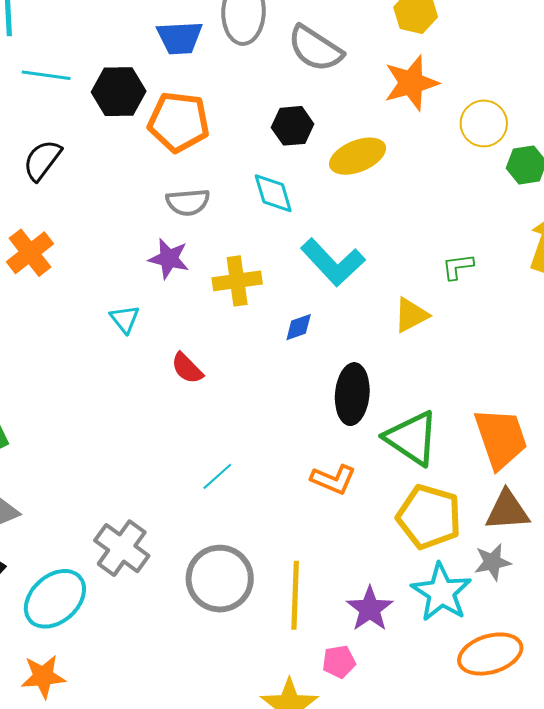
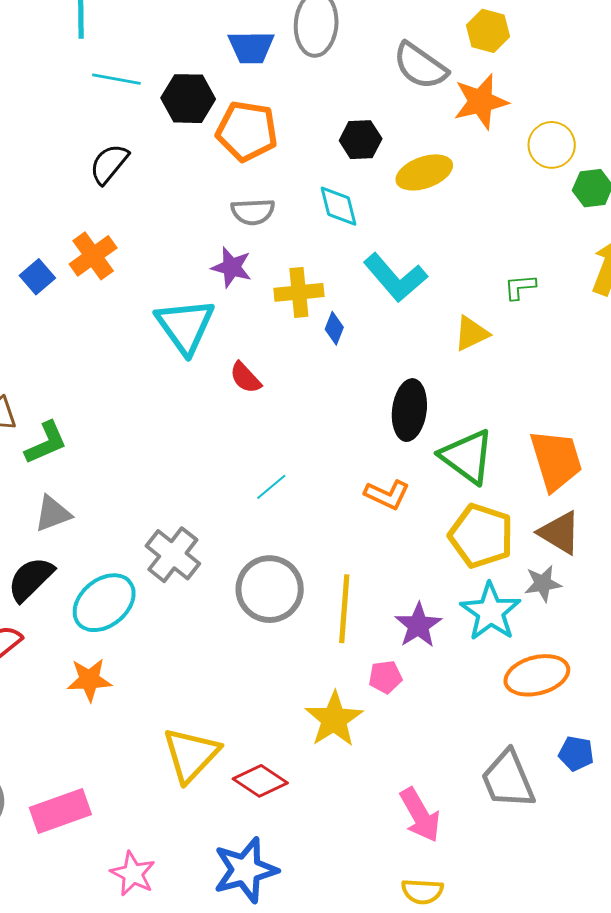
gray semicircle: (315, 49) -> (420, 66), moved
cyan triangle: (125, 319) -> (185, 326), size x2.0
blue diamond: (299, 327) -> (334, 328), moved, turned -52
brown triangle: (507, 511) -> (560, 533), turned 33

